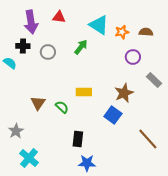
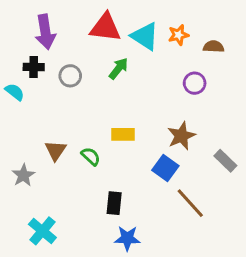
red triangle: (59, 17) -> (105, 28), moved, size x1.6
orange star: (122, 32) -> (178, 35), moved
gray rectangle: (154, 80) -> (225, 161), moved
gray star: (16, 131) -> (23, 175), moved
brown line: (148, 139) -> (190, 203), moved

